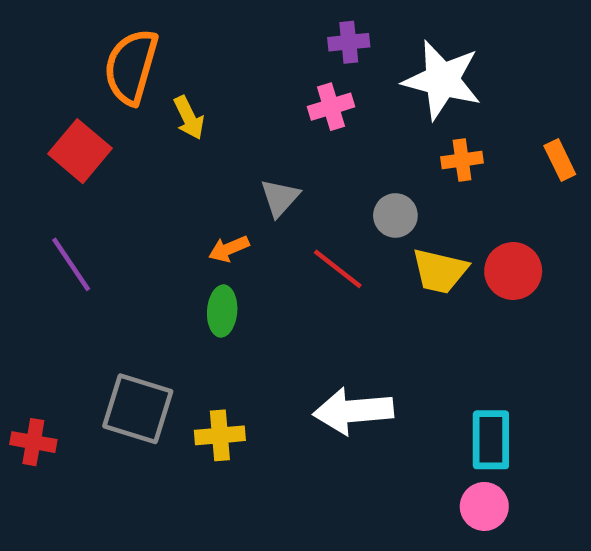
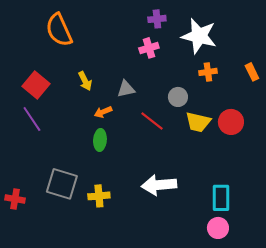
orange semicircle: (131, 67) -> (59, 30), turned -40
yellow arrow: (189, 118) -> (85, 81), moved
red square: (80, 151) -> (36, 85), moved
gray triangle: (280, 198) -> (126, 89), turned 36

